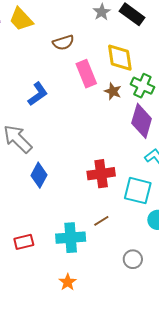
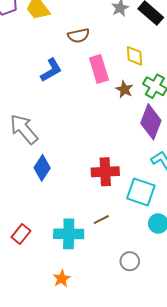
yellow diamond: (120, 58) -> (134, 56), size x0.7
blue L-shape: (38, 94) -> (51, 70), moved
red rectangle: (24, 242) -> (21, 234), turned -42

